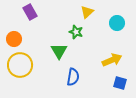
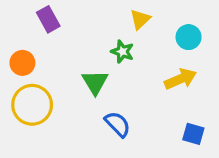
yellow arrow: (112, 60) -> (180, 79), moved
blue semicircle: (73, 77) -> (118, 124), turned -54

